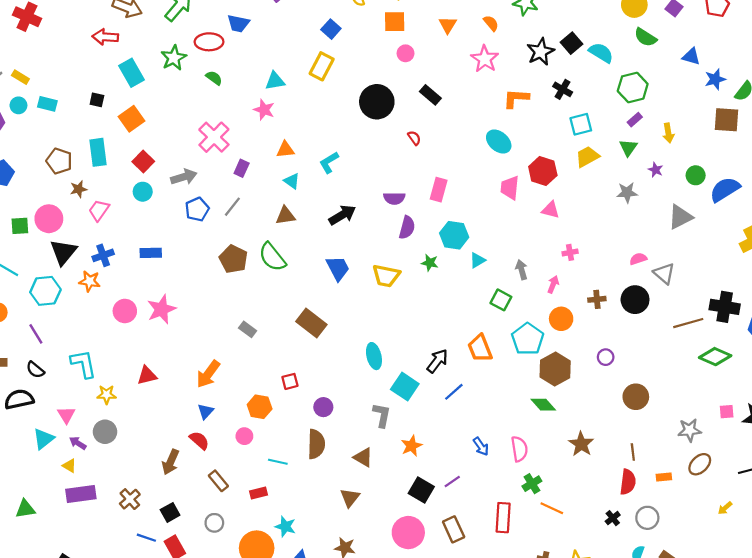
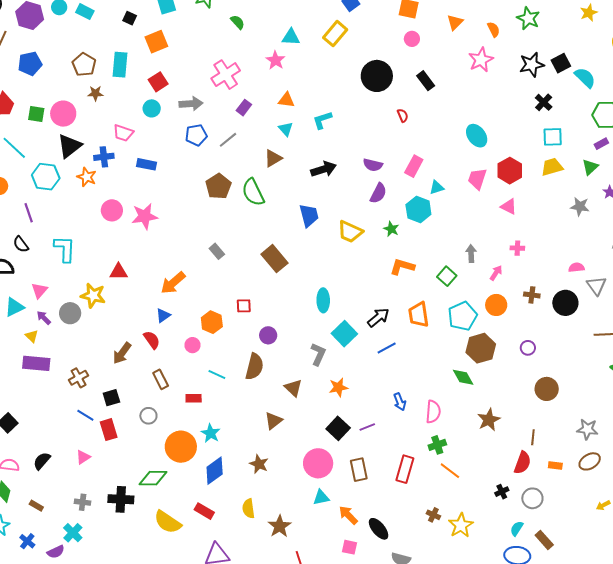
orange L-shape: (516, 98) -> (402, 267), moved
pink trapezoid: (99, 210) -> (123, 133), moved, turned -120
brown triangle: (285, 216) -> (273, 158), turned -36
cyan triangle: (477, 260) -> (437, 187), moved
yellow star: (107, 395) -> (93, 295), moved, size x1.4

